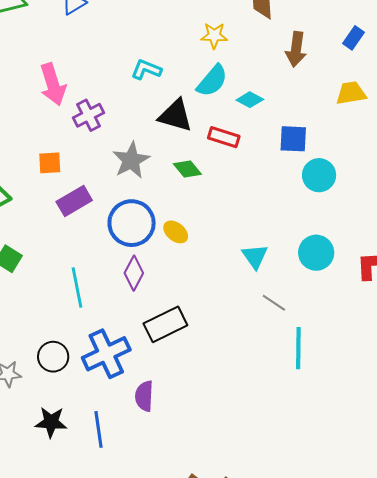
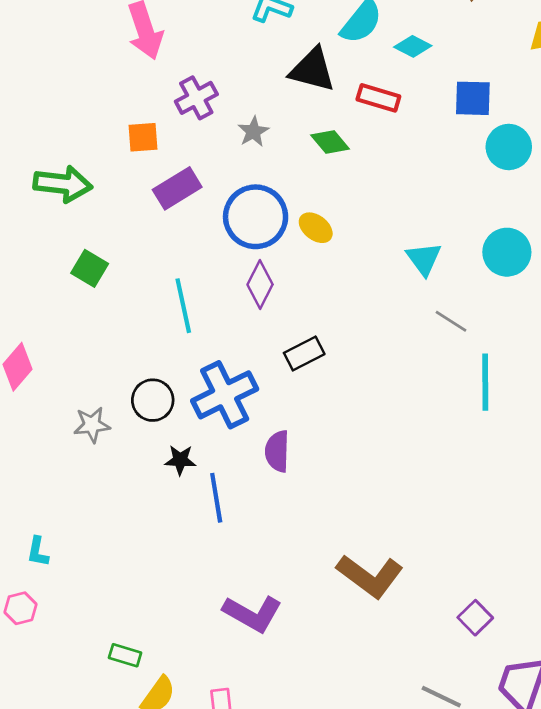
purple cross: (88, 115) -> (196, 98), moved
gray star: (131, 160) -> (253, 132), size x0.6
black rectangle: (165, 324) -> (304, 354), size x0.7
black star: (51, 422) -> (180, 460), moved, size x0.7

